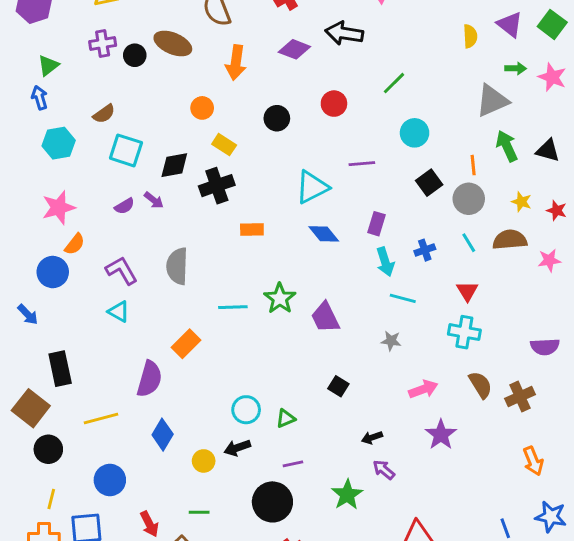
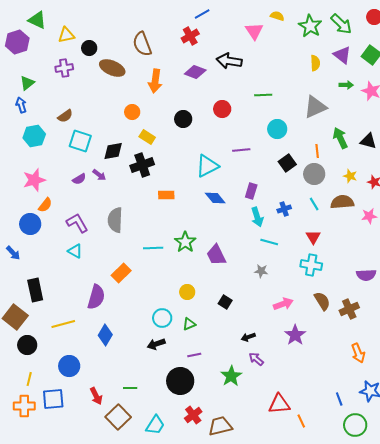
black circle: (135, 55) -> (89, 48), moved
green line: (394, 83) -> (263, 95), turned 42
gray triangle: (492, 101) -> (315, 107), moved
yellow circle: (204, 461) -> (187, 292), moved

